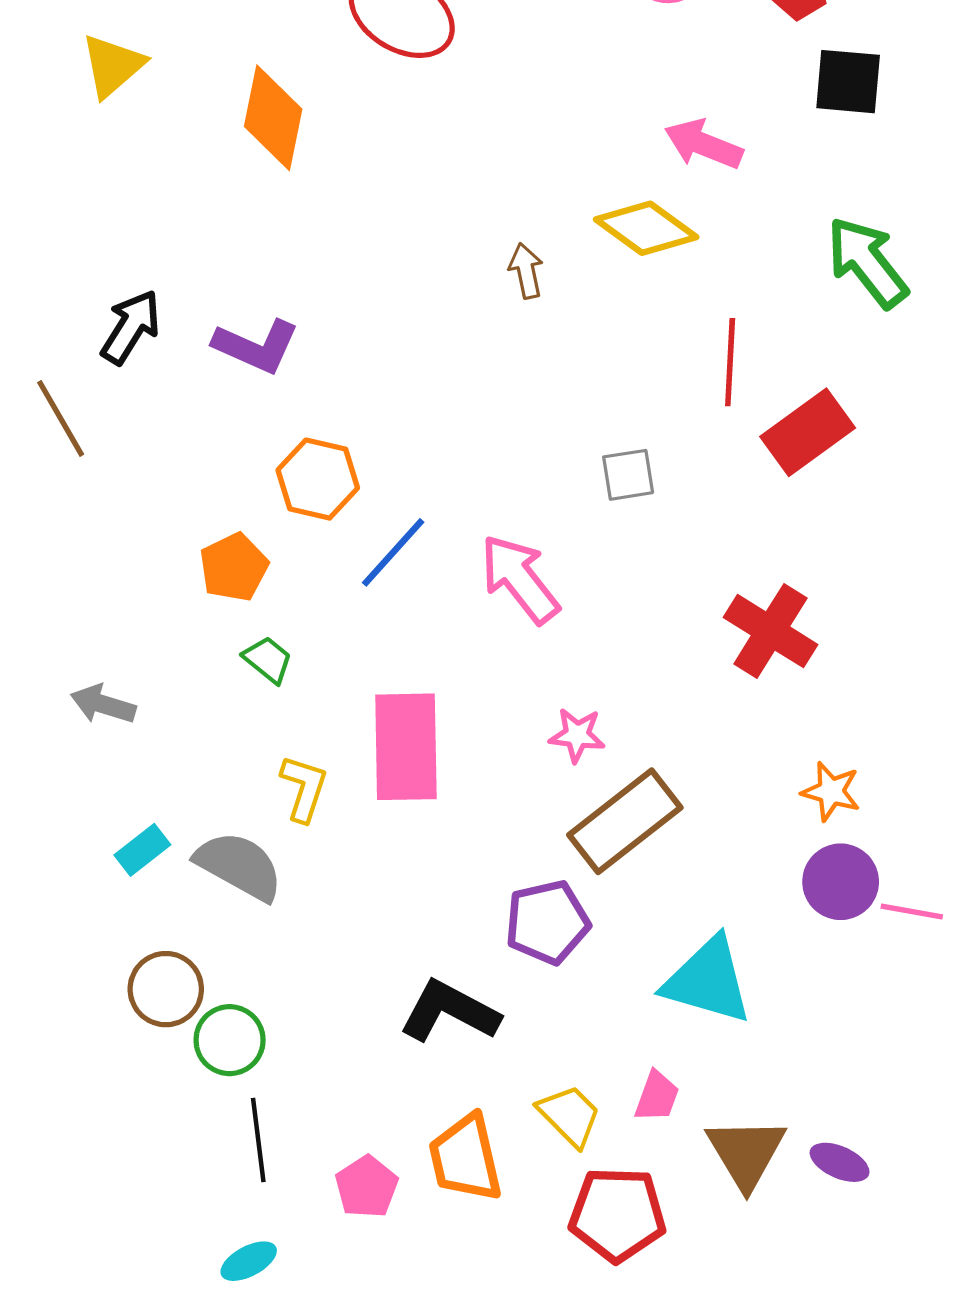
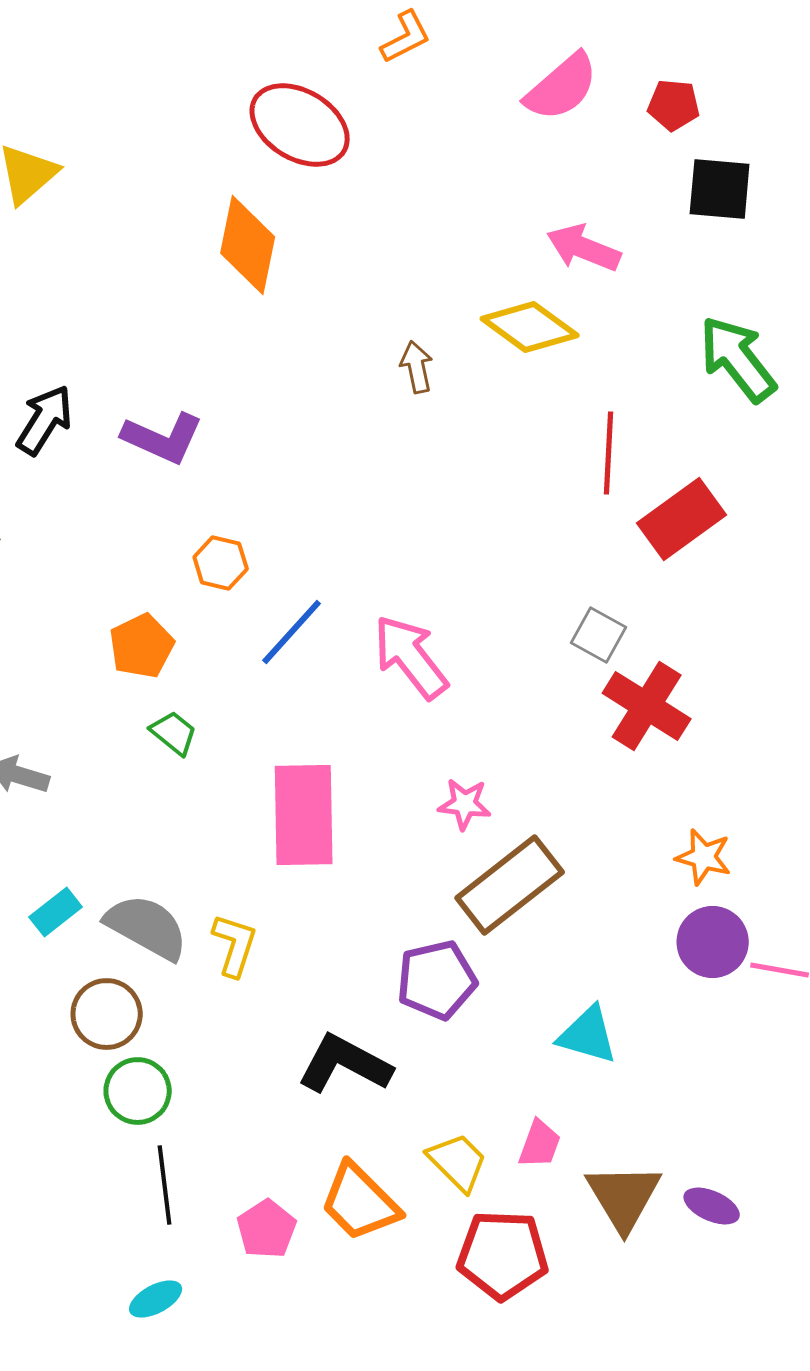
orange diamond: (273, 118) -> (248, 245), moved
gray square: (628, 475) -> (599, 635), moved, turned 38
orange hexagon: (318, 479) -> (221, 563), size x0.7
yellow L-shape: (304, 788) -> (235, 945), moved
cyan triangle: (708, 981) -> (588, 1035), size x0.7
brown circle: (166, 989) -> (107, 1014), moved
orange trapezoid: (465, 1158) -> (360, 1202), turned -32

